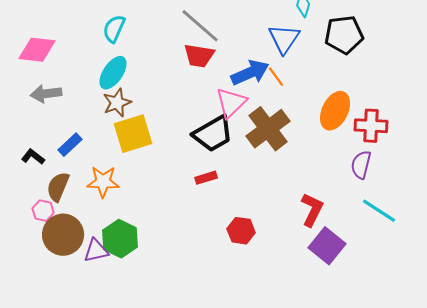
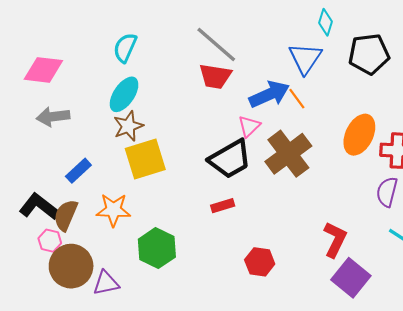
pink triangle: (231, 103) -> (249, 126), size x0.7
black L-shape: (33, 157) -> (39, 207), moved, size x1.6
green hexagon: (120, 239) -> (157, 248), moved

